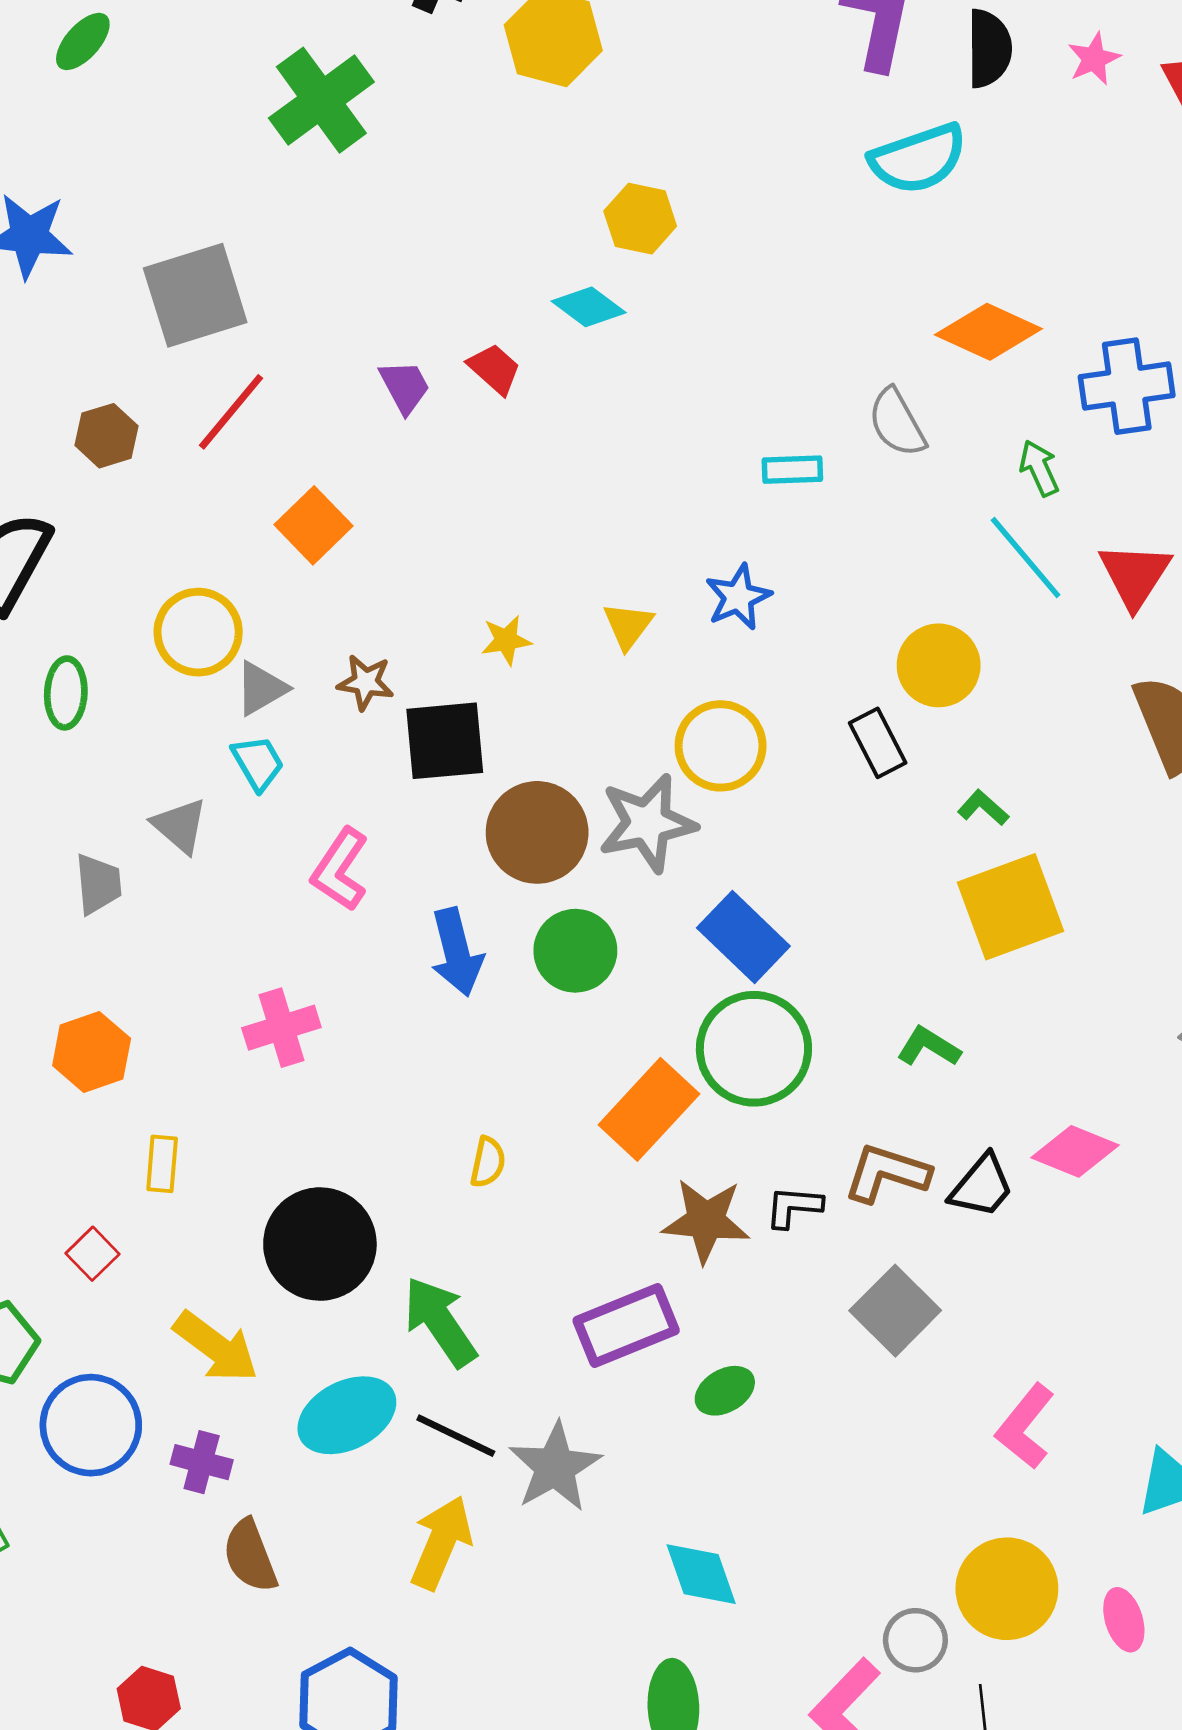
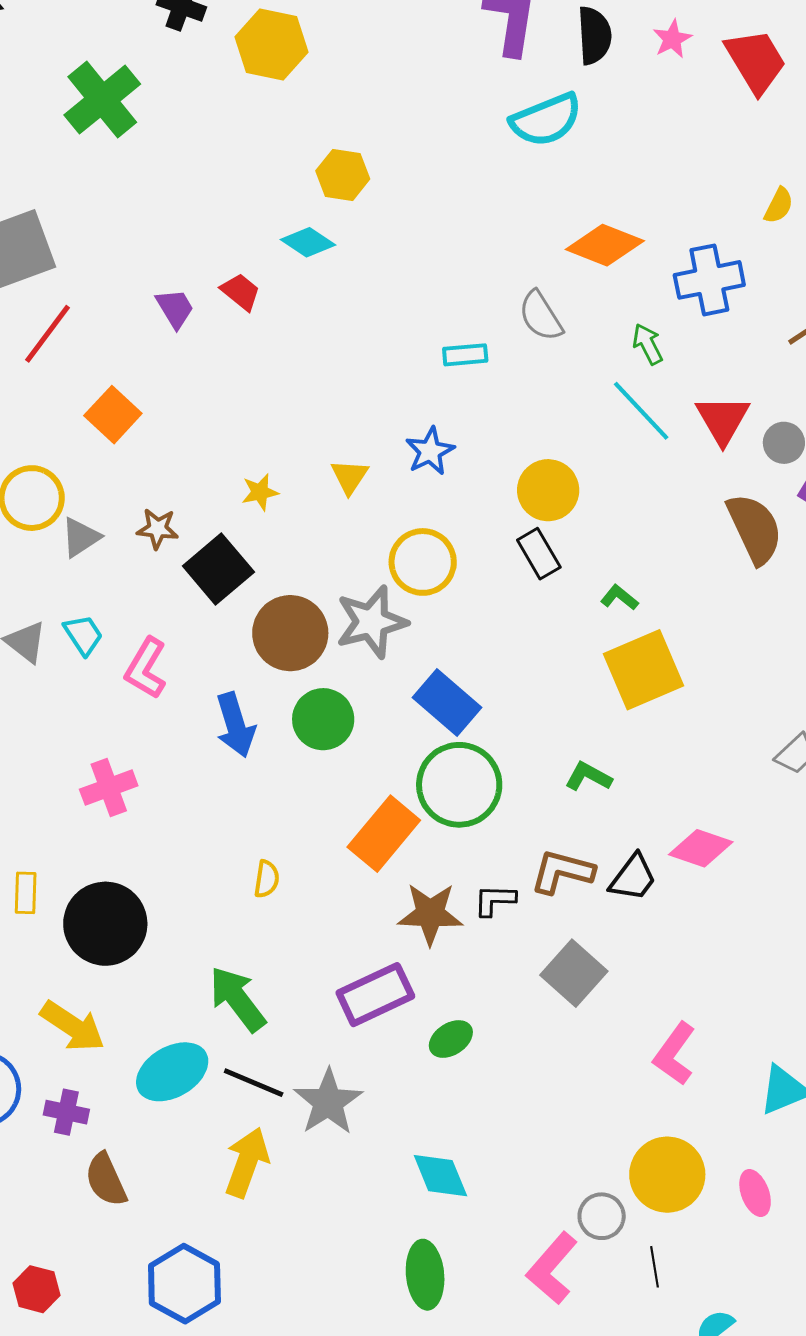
yellow circle: (939, 665) -> (548, 490), moved
black square: (445, 741) -> (218, 569), turned -32
cyan trapezoid: (258, 763) -> (83, 635), moved
black circle: (320, 1244) -> (105, 924), moved

